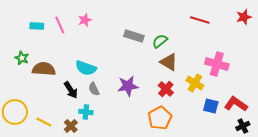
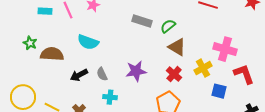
cyan semicircle: (86, 68) -> (88, 42), moved
yellow cross: (195, 83) -> (203, 68), turned 30
black arrow: (71, 90) -> (79, 75), turned 96
red L-shape: (236, 104) -> (244, 74), moved, turned 35
cyan cross: (86, 112) -> (110, 97), moved

